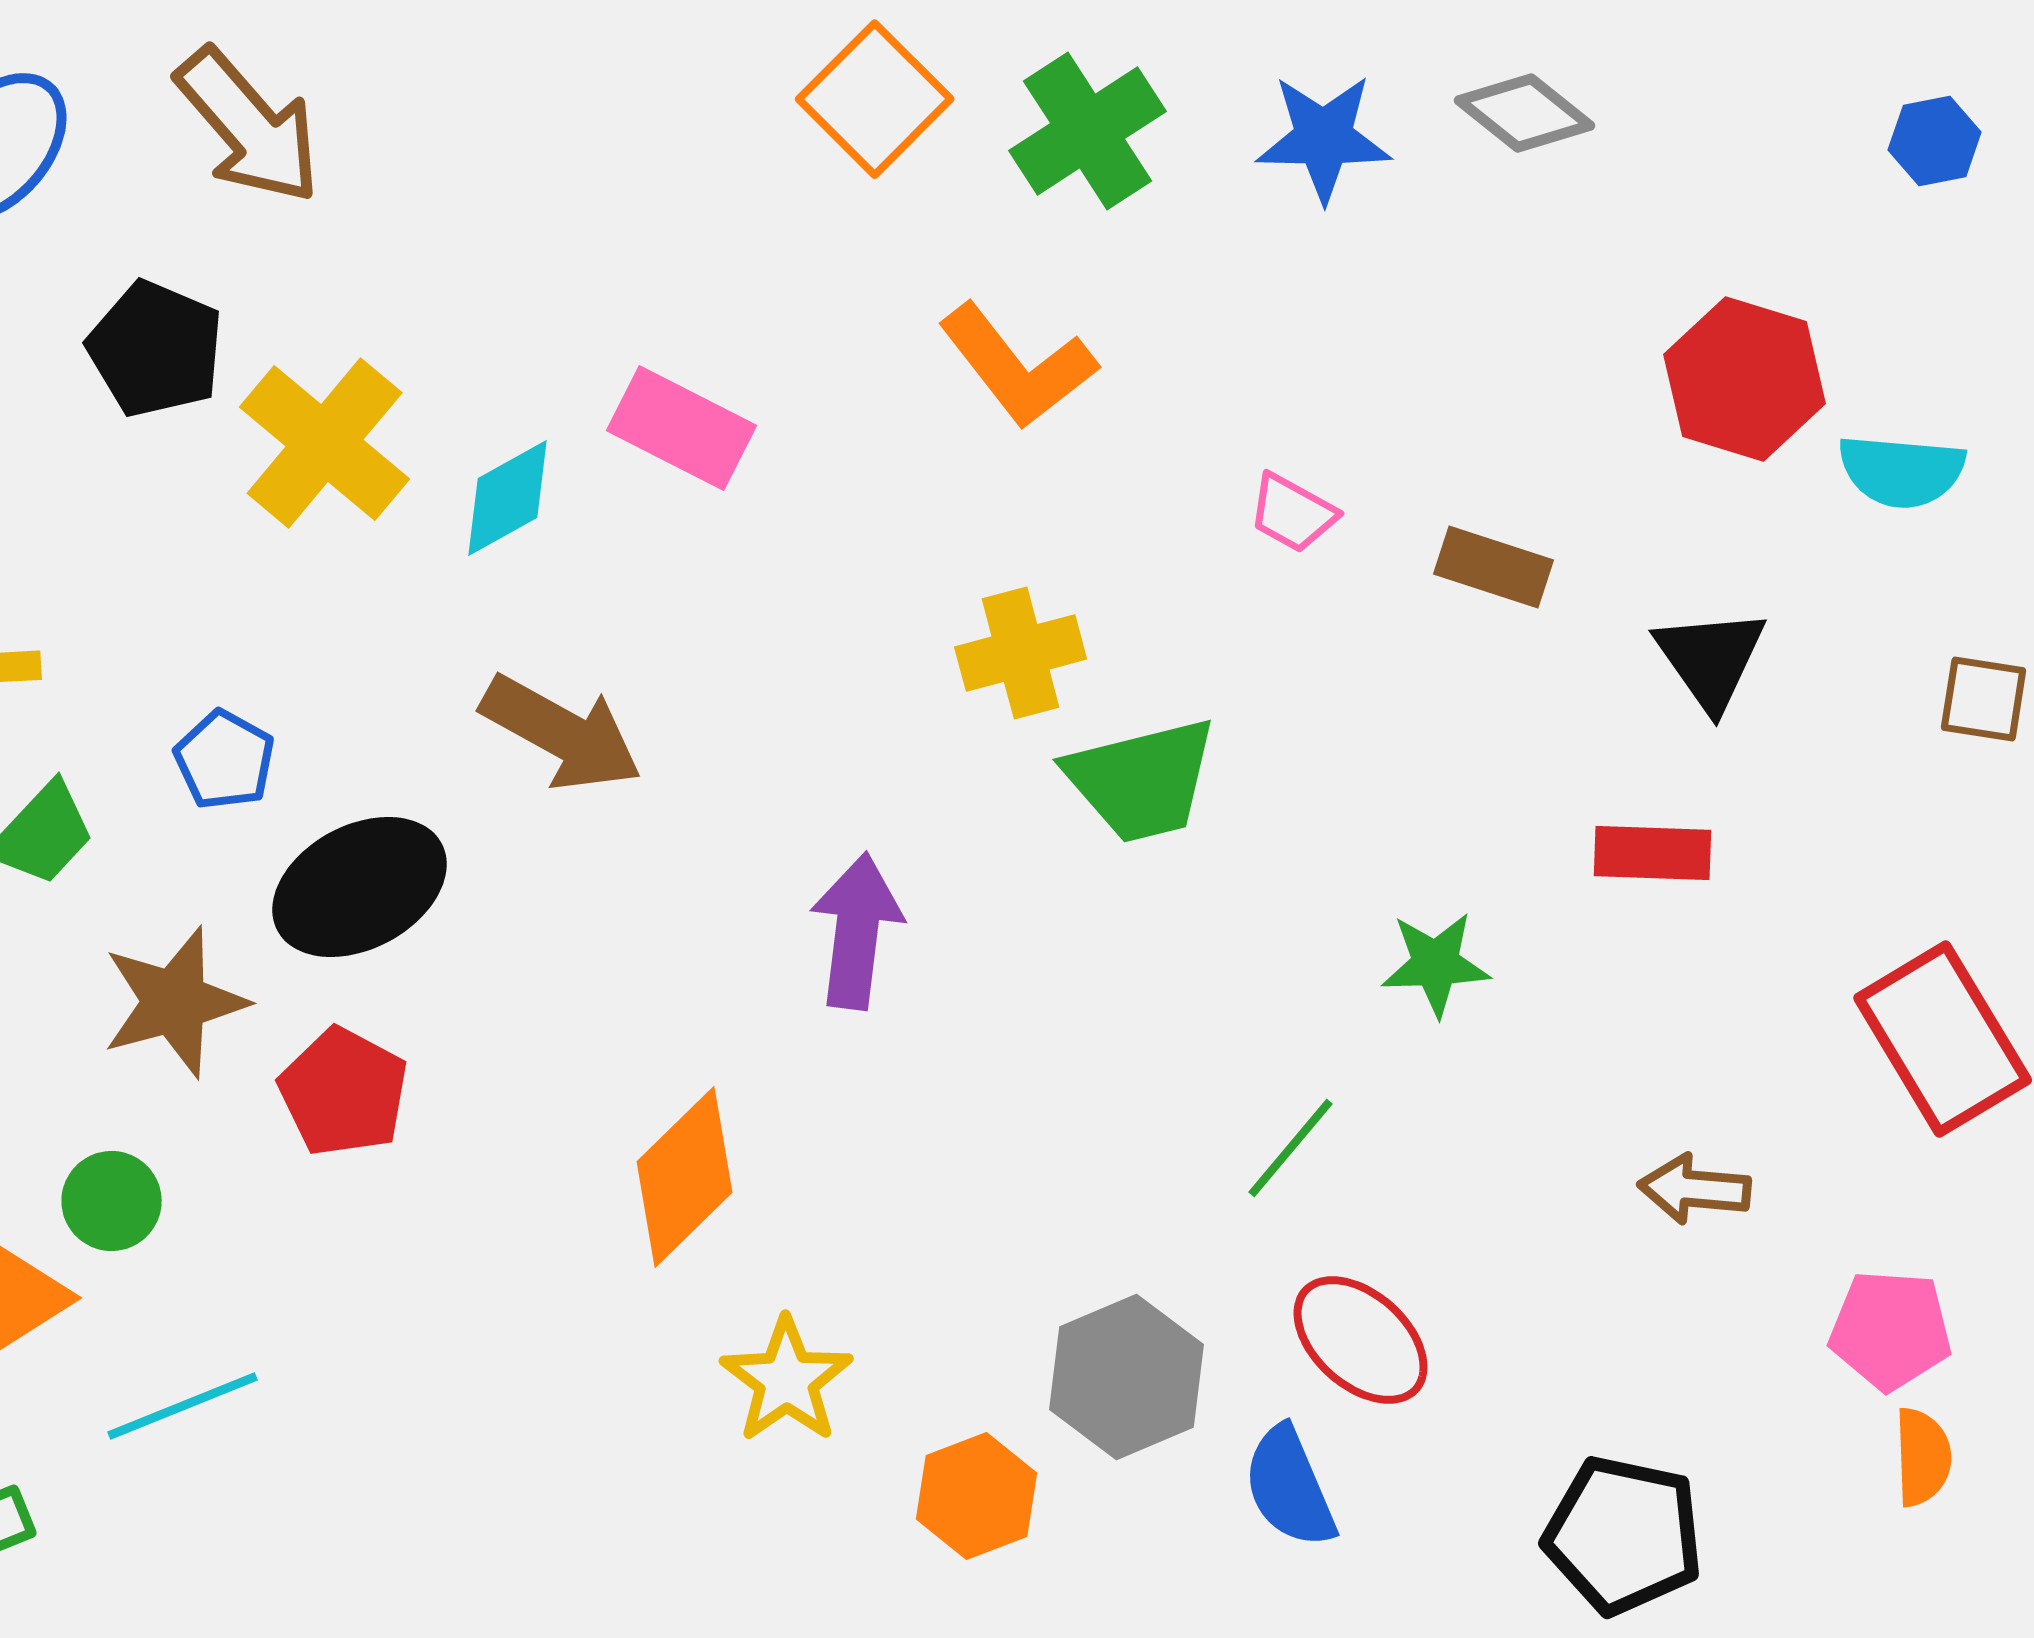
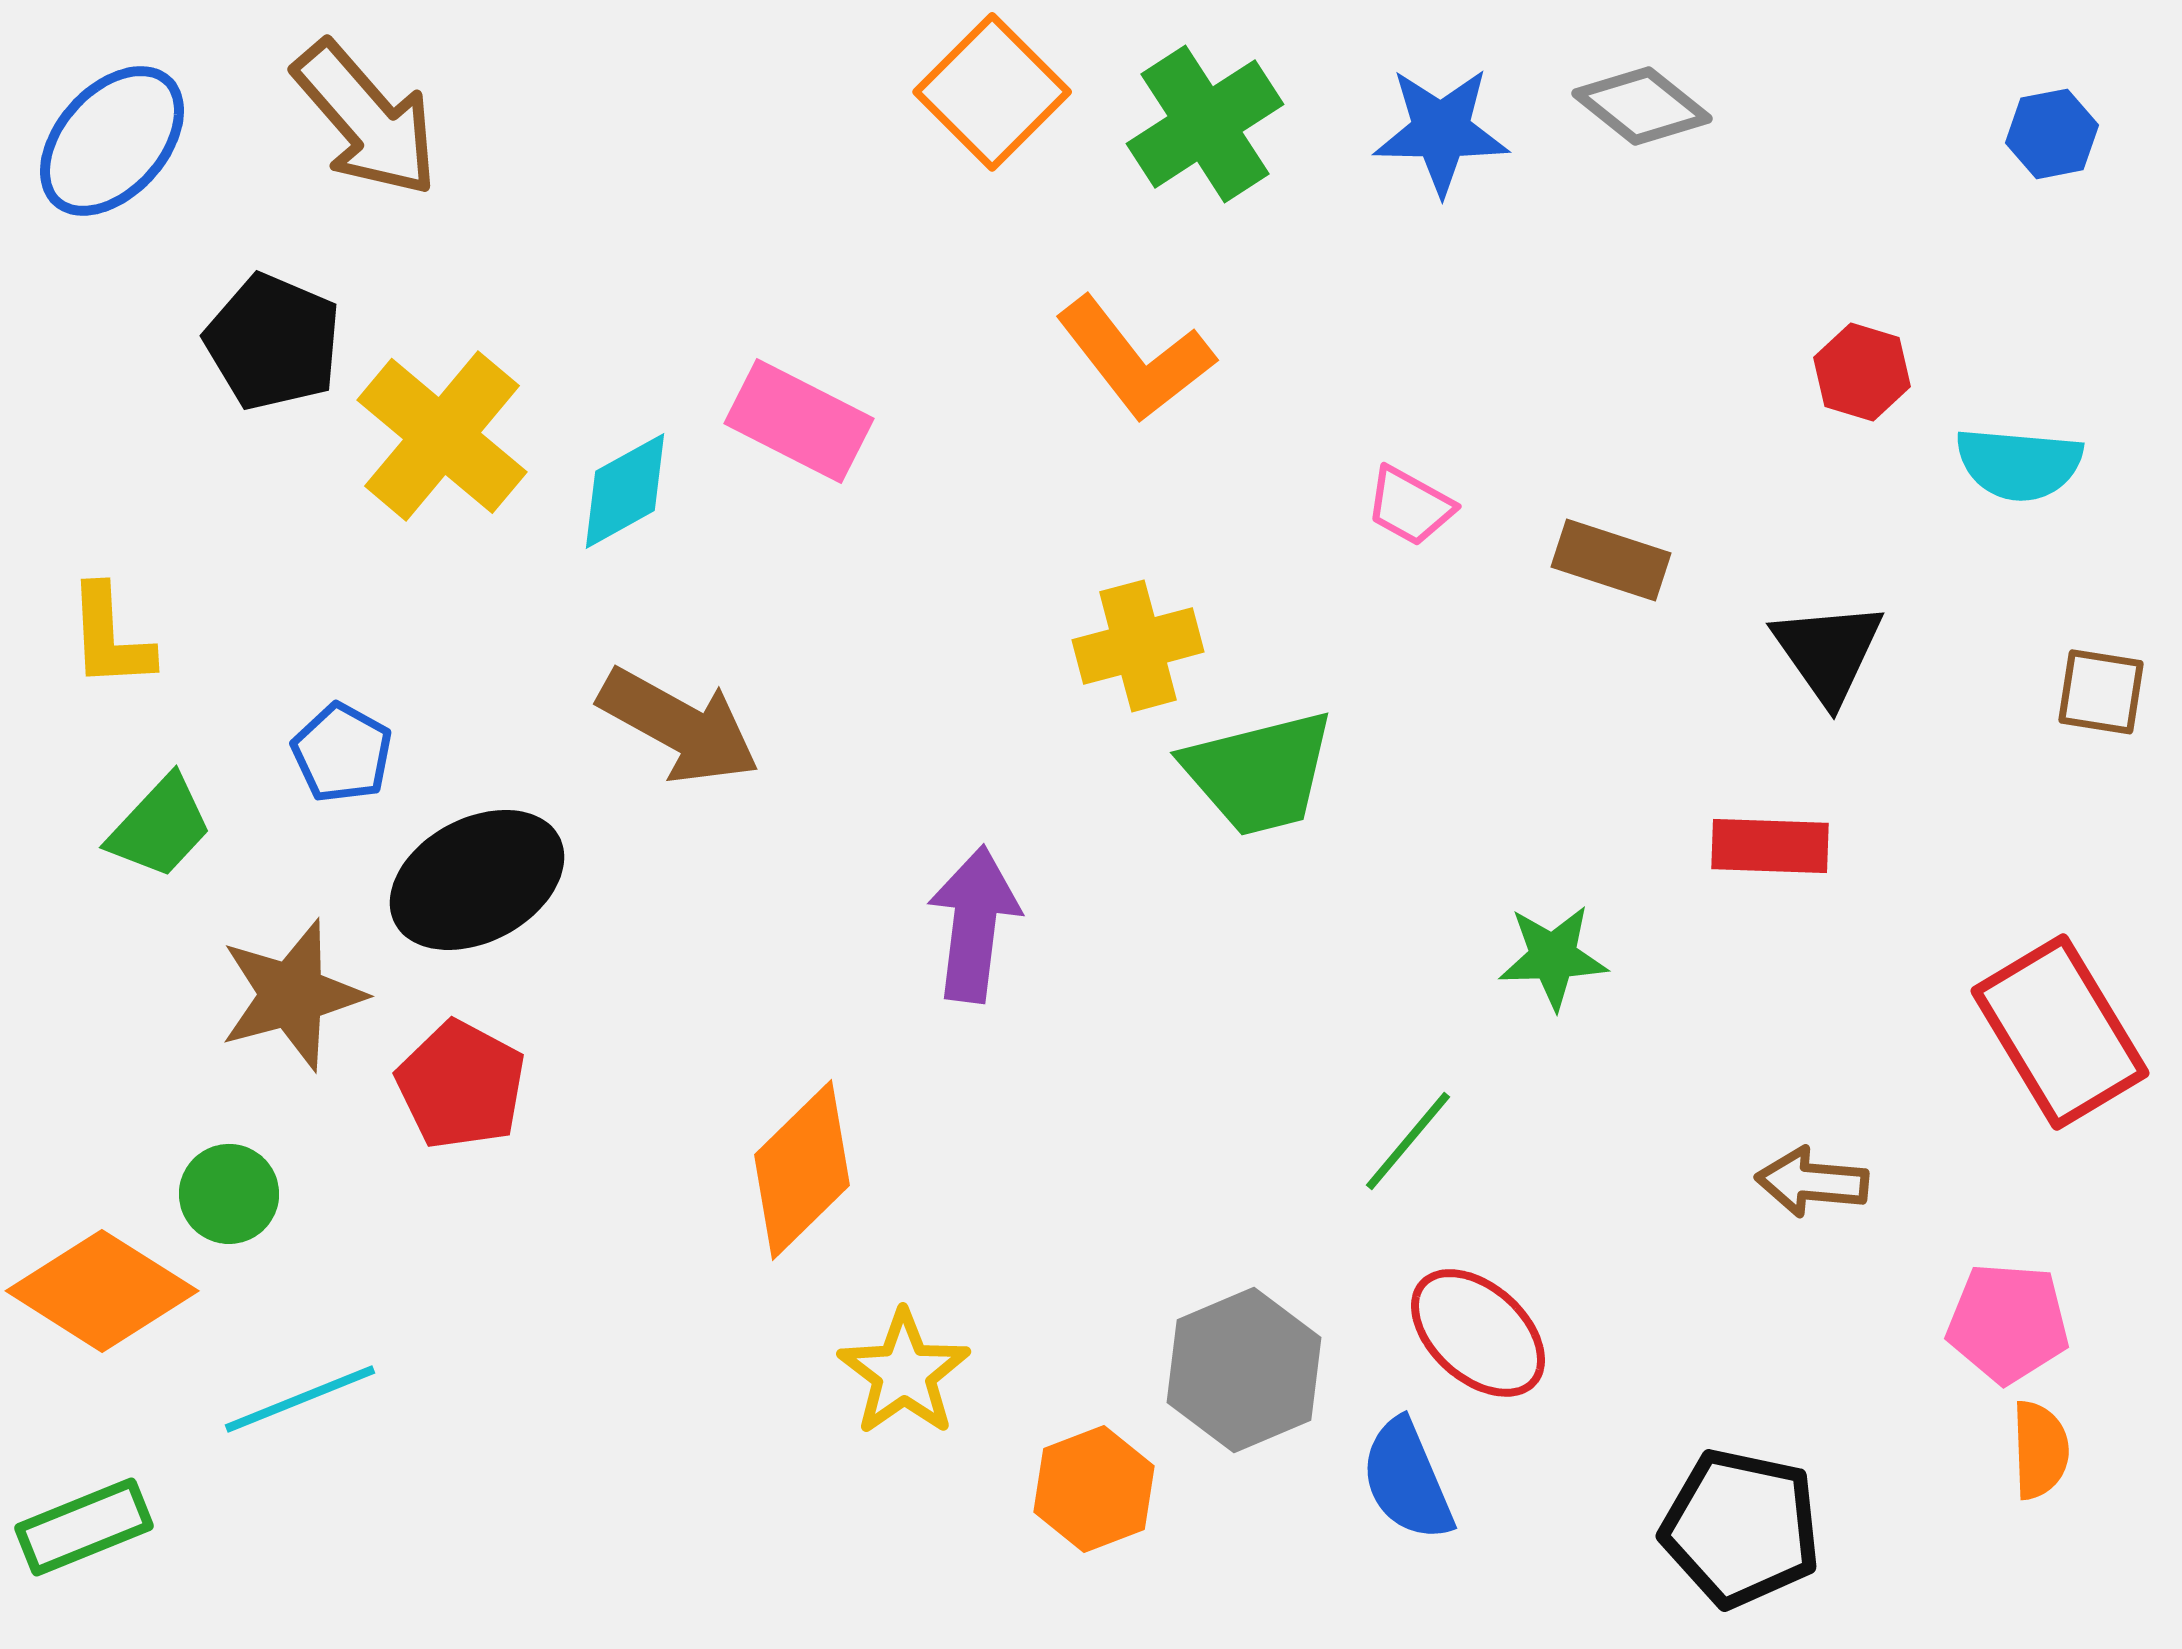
red hexagon: (1745, 379) -> (1862, 372), size x0.6

